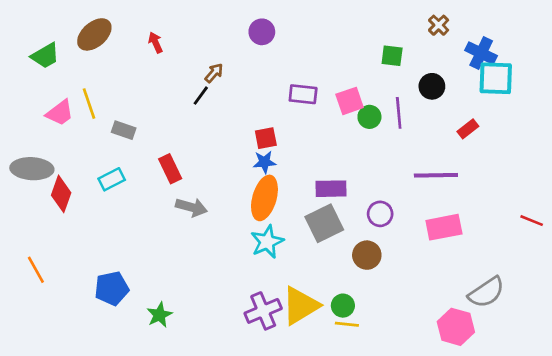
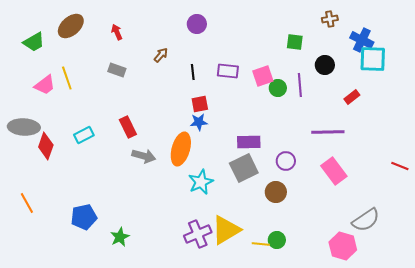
brown cross: (439, 25) -> (330, 19), turned 35
black line: (201, 96) -> (193, 72), moved, turned -42
gray rectangle: (124, 130) -> (117, 70), moved
orange ellipse: (264, 198) -> (181, 149), moved
pink rectangle: (444, 227) -> (334, 171), turned 64
green circle: (343, 306) -> (277, 240), moved

